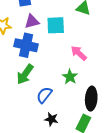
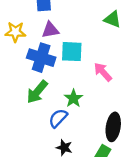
cyan square: (56, 25) -> (72, 52), moved
green star: (70, 77) -> (73, 98), moved

